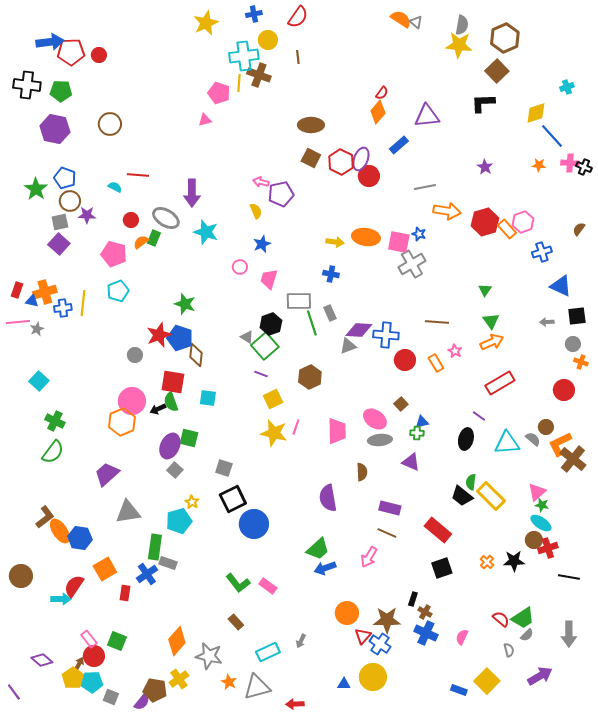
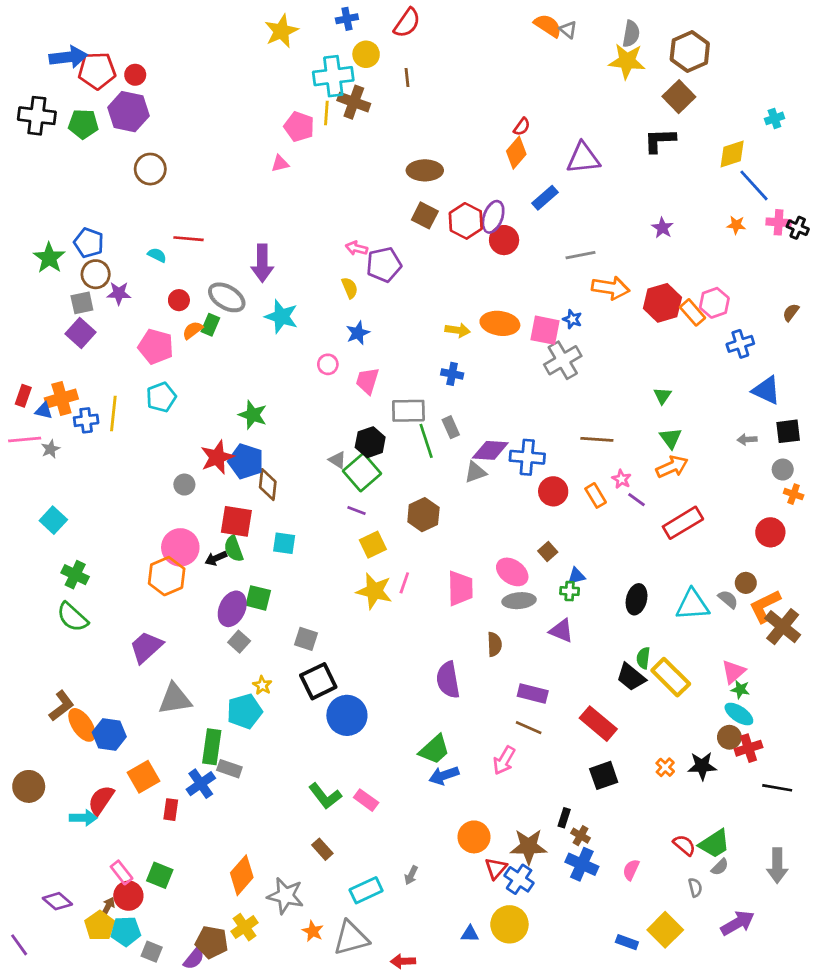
purple hexagon: (55, 129) -> (128, 112), moved
purple line: (479, 416) -> (637, 500), moved
green semicircle: (53, 452) -> (72, 617), turned 95

